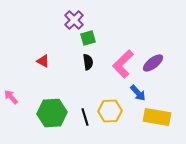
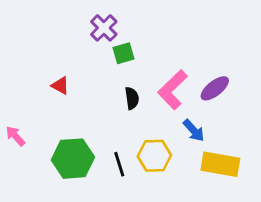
black semicircle: (88, 62) -> (132, 98), moved

